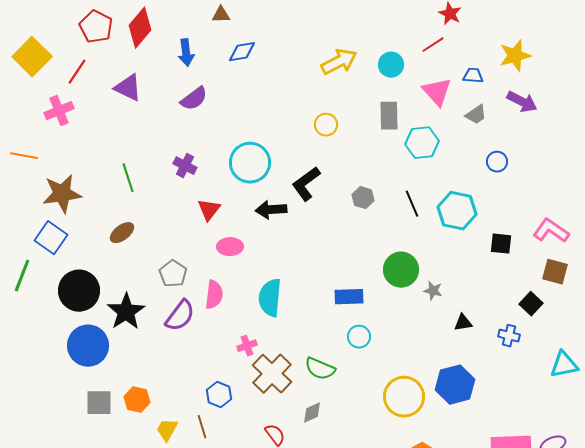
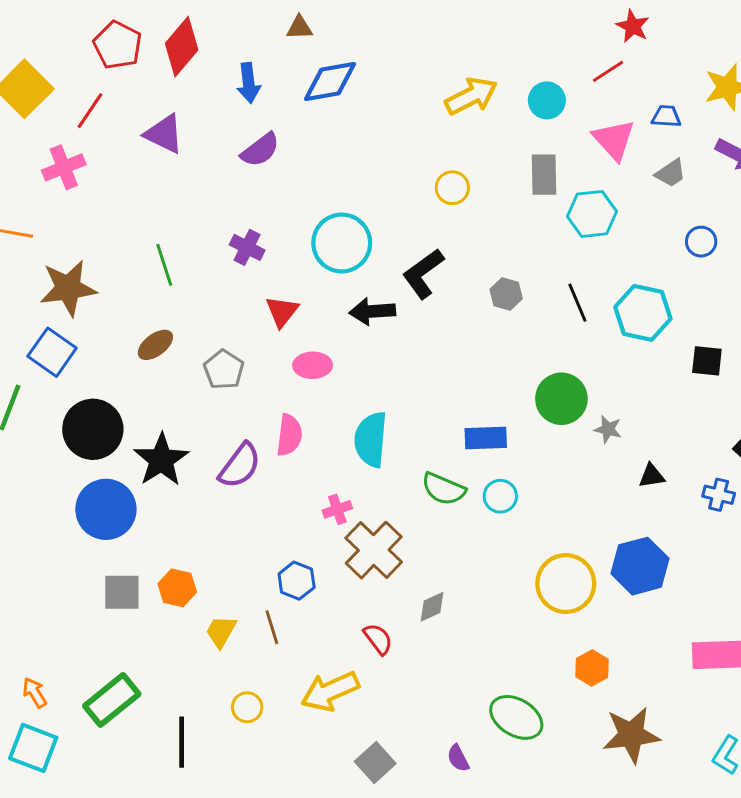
blue diamond: (242, 52) -> (330, 81), size x1.4
gray pentagon: (173, 274) -> (224, 370), moved
green semicircle: (320, 369) -> (444, 489), moved

